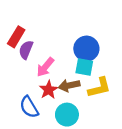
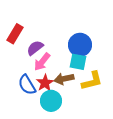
purple semicircle: (26, 50) -> (35, 48), moved, turned 30
blue semicircle: (29, 107) -> (27, 85), moved
cyan circle: (67, 115) -> (51, 101), moved

